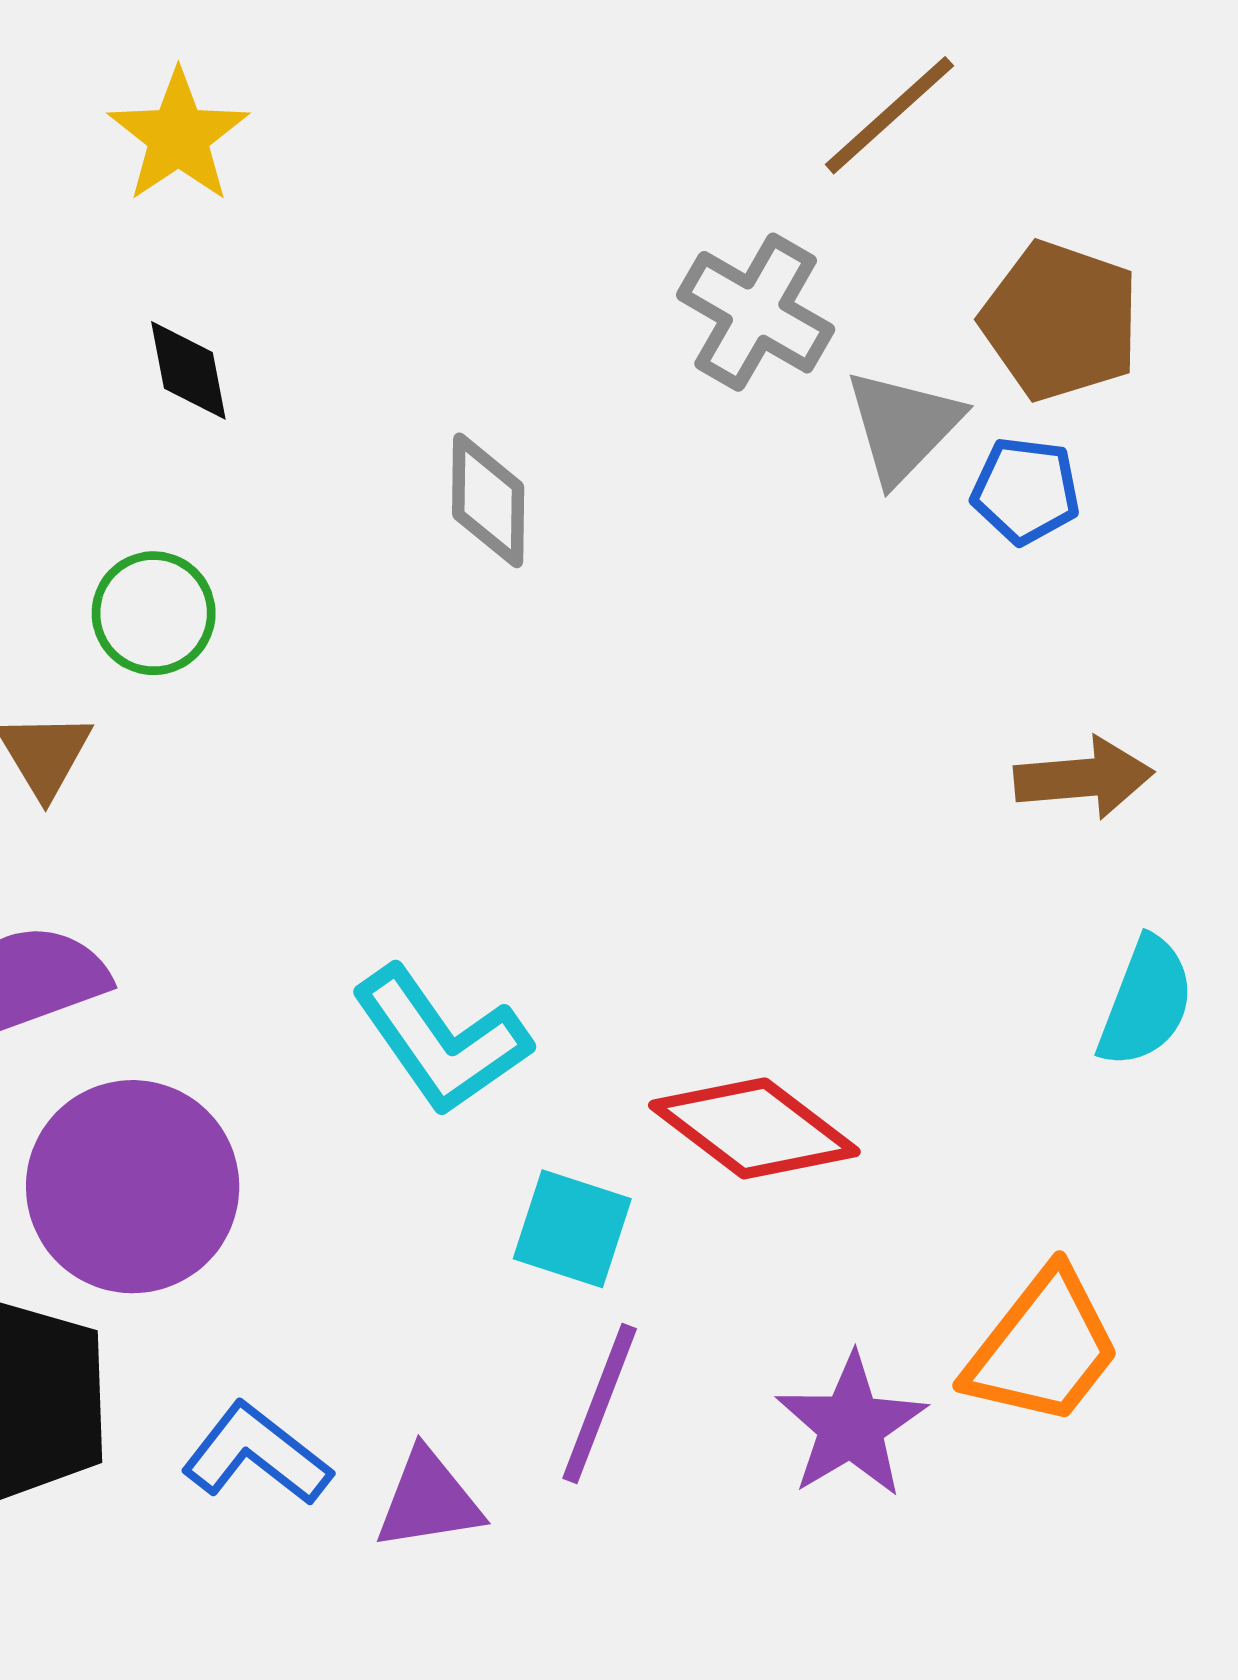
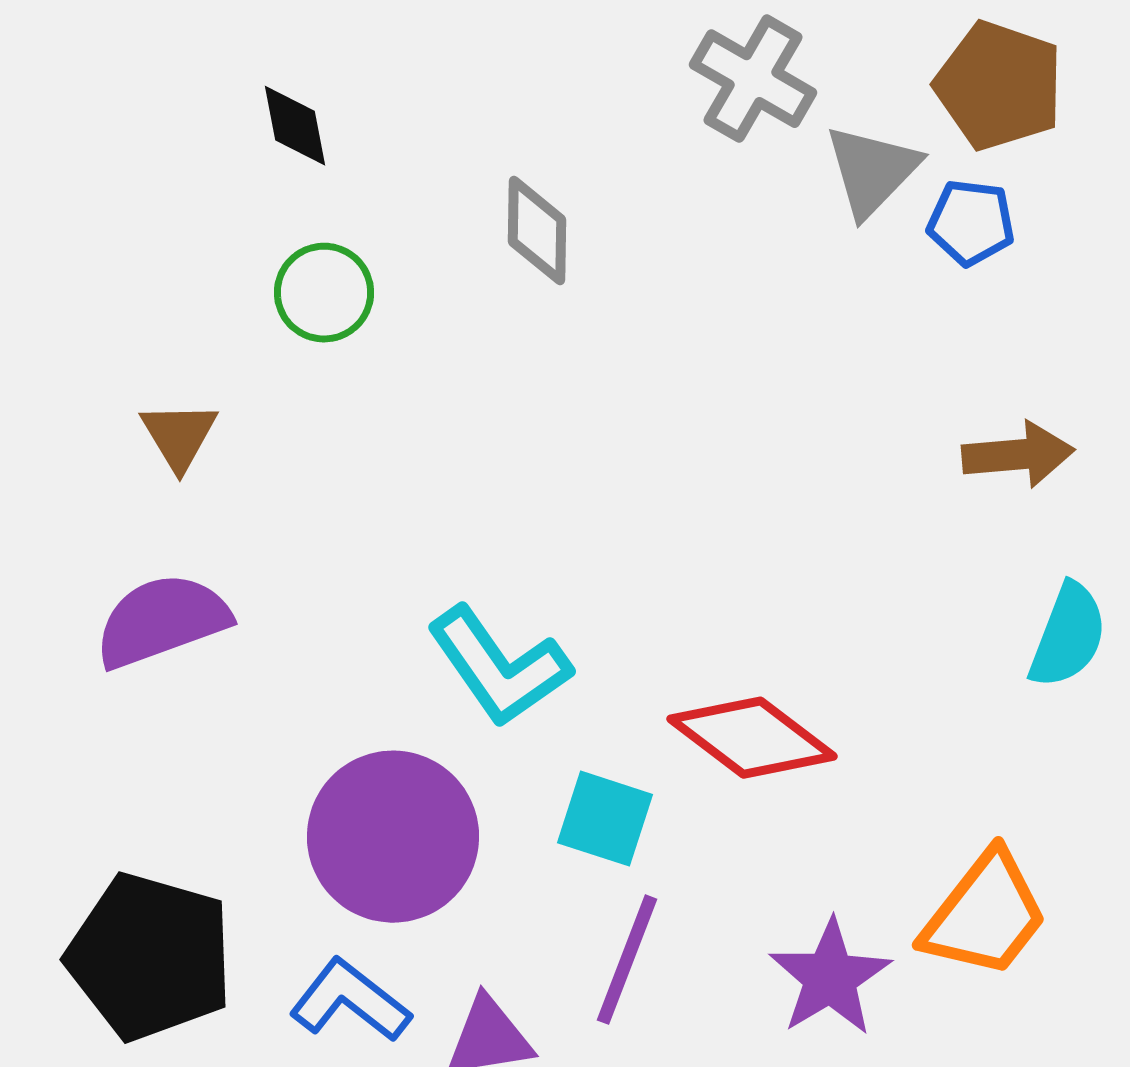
green circle: (154, 613) -> (324, 293), moved
purple circle: (133, 1187) -> (393, 837), moved

